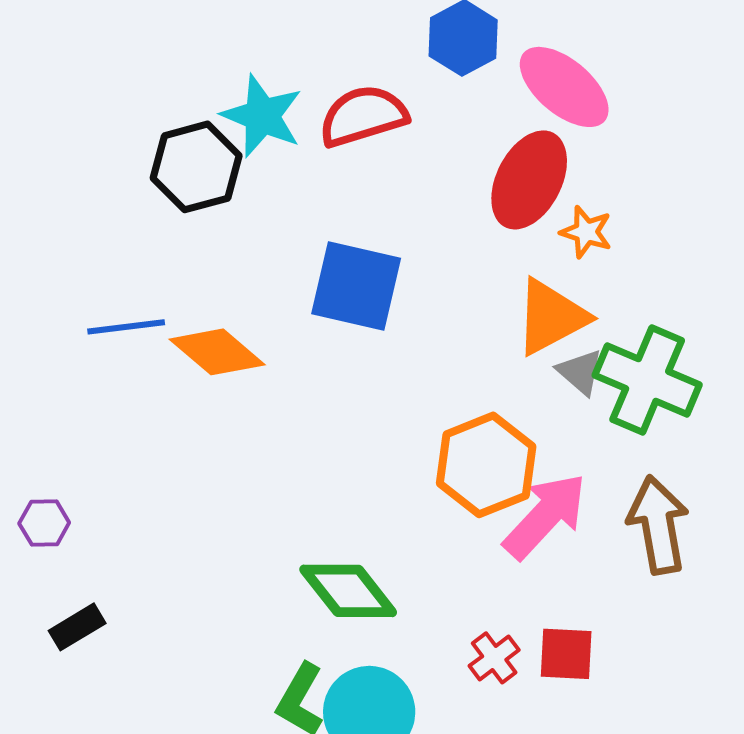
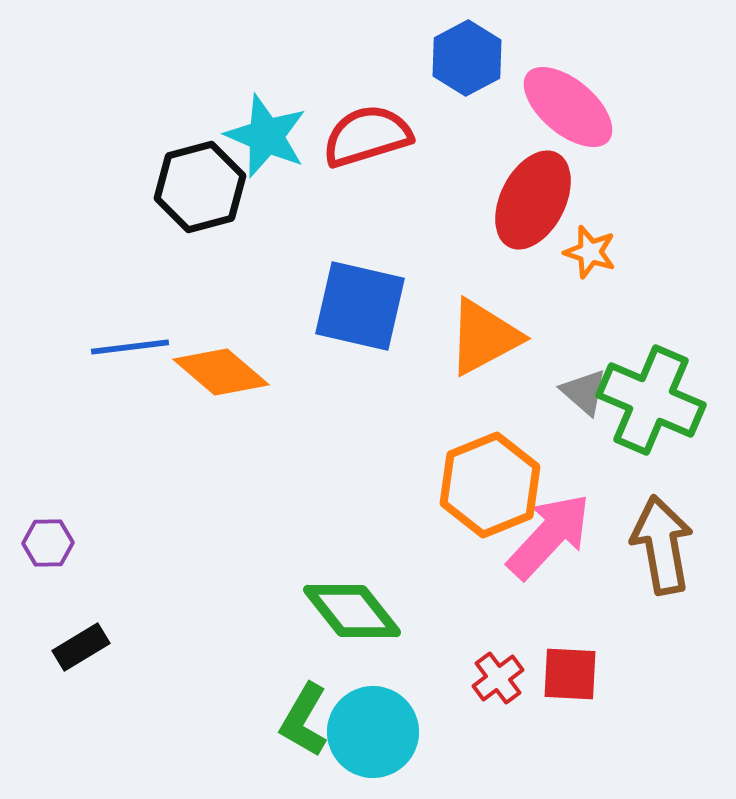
orange triangle: (551, 317) -> (484, 337), moved

